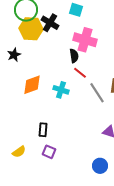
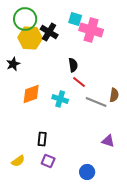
pink cross: (85, 40) -> (91, 30), moved
gray line: (97, 93) -> (96, 102), turned -35
blue circle: (100, 166) -> (87, 172), moved

